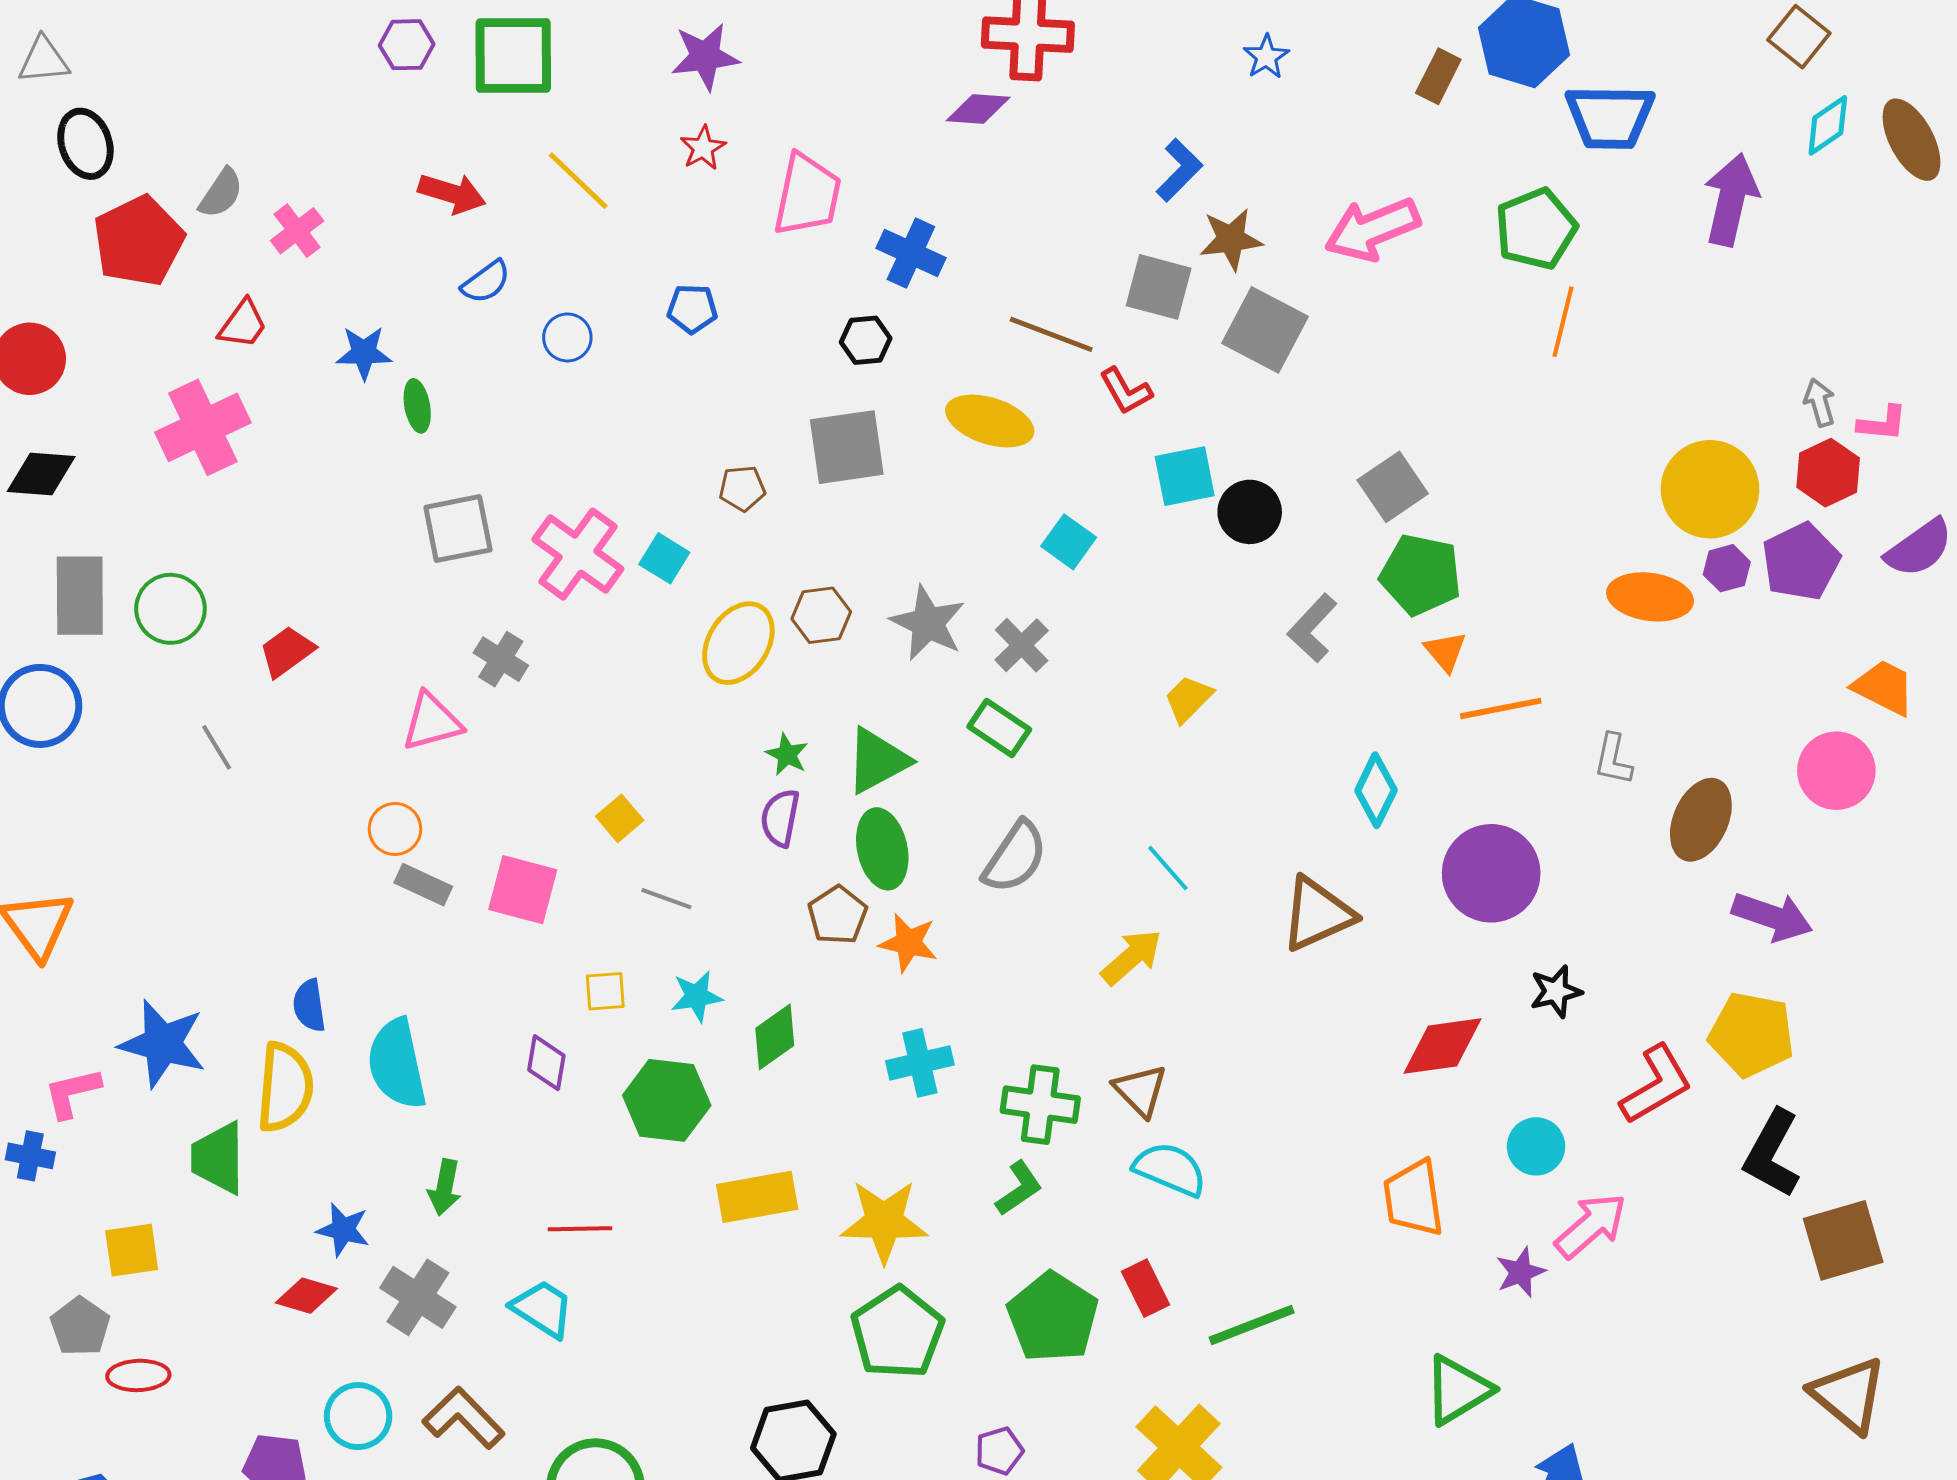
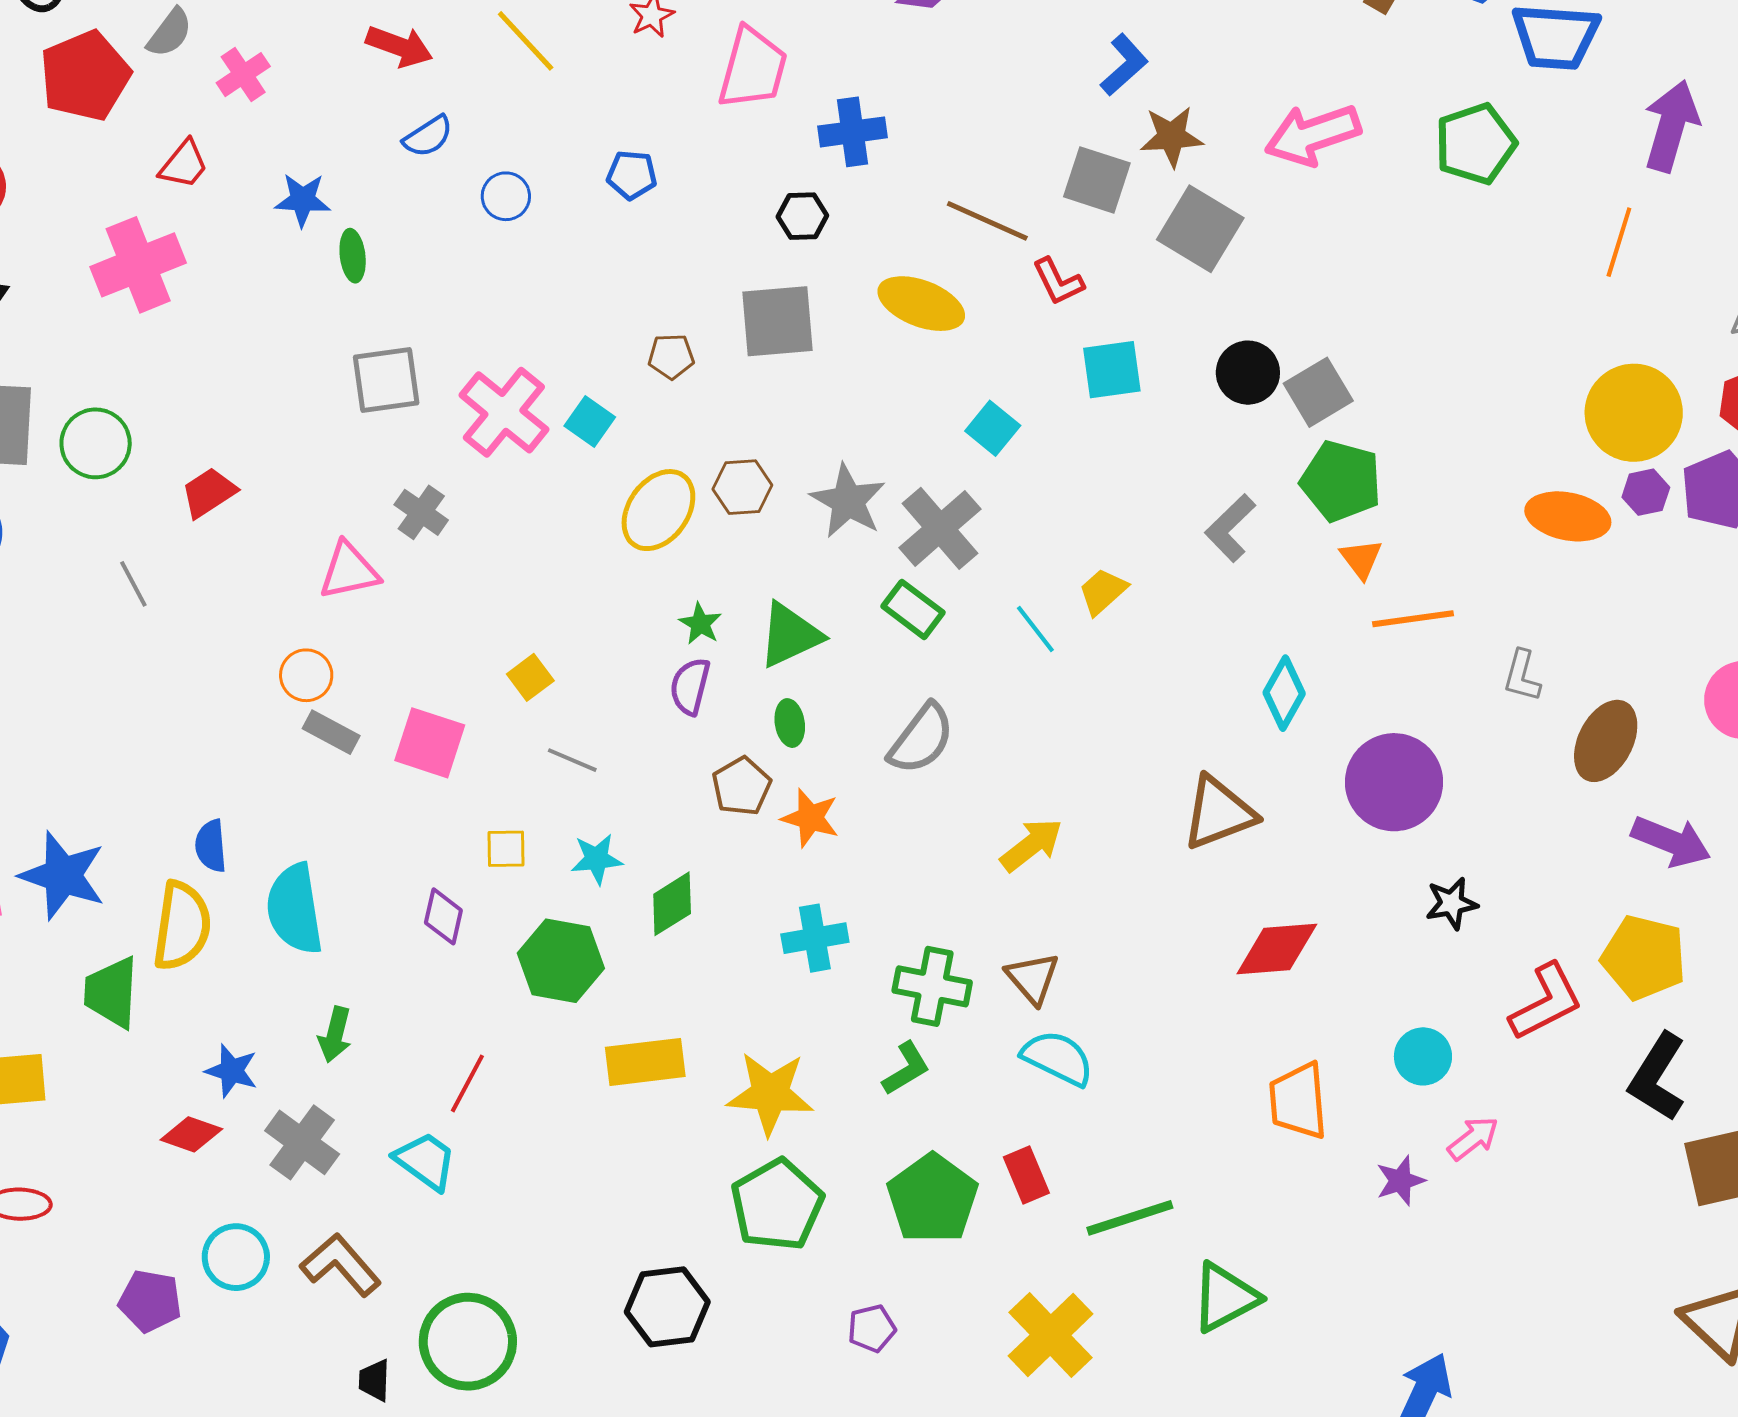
blue cross: (911, 253) -> (852, 132), turned -36
orange line: (1563, 322) -> (1619, 242), moved
black circle: (1250, 512) -> (1248, 373), moved
gray cross: (1022, 645) -> (940, 528), size x1.5
green ellipse: (882, 849) -> (790, 723), size x0.6
cyan line: (1168, 868) -> (1035, 629), moved
red diamond: (1443, 1046) -> (1277, 949), moved
pink arrow: (1591, 1226) -> (1473, 1138), size x0.7
red line: (580, 1229) -> (467, 1083), turned -64
green triangle: (1458, 1390) -> (1225, 1297), moved

